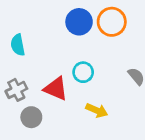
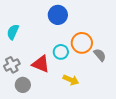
orange circle: (112, 22) -> (82, 43), moved
cyan semicircle: (18, 45) -> (13, 32), turned 35

